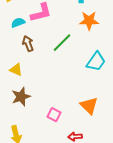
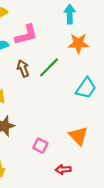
brown arrow: (28, 44) -> (23, 68), moved

